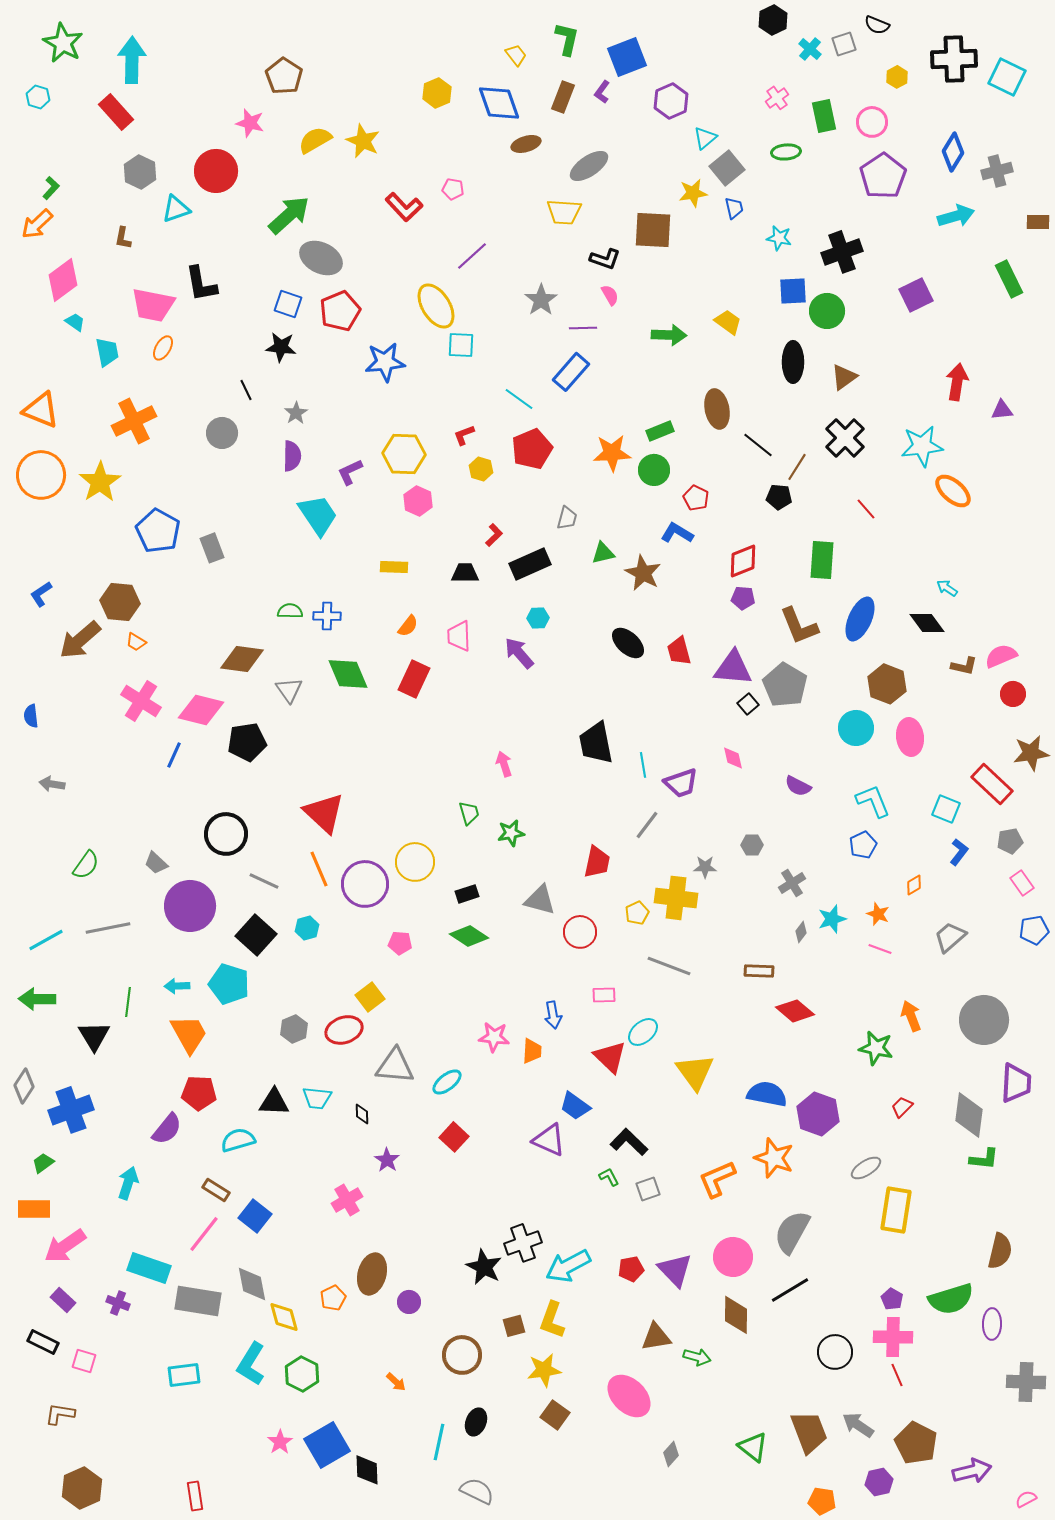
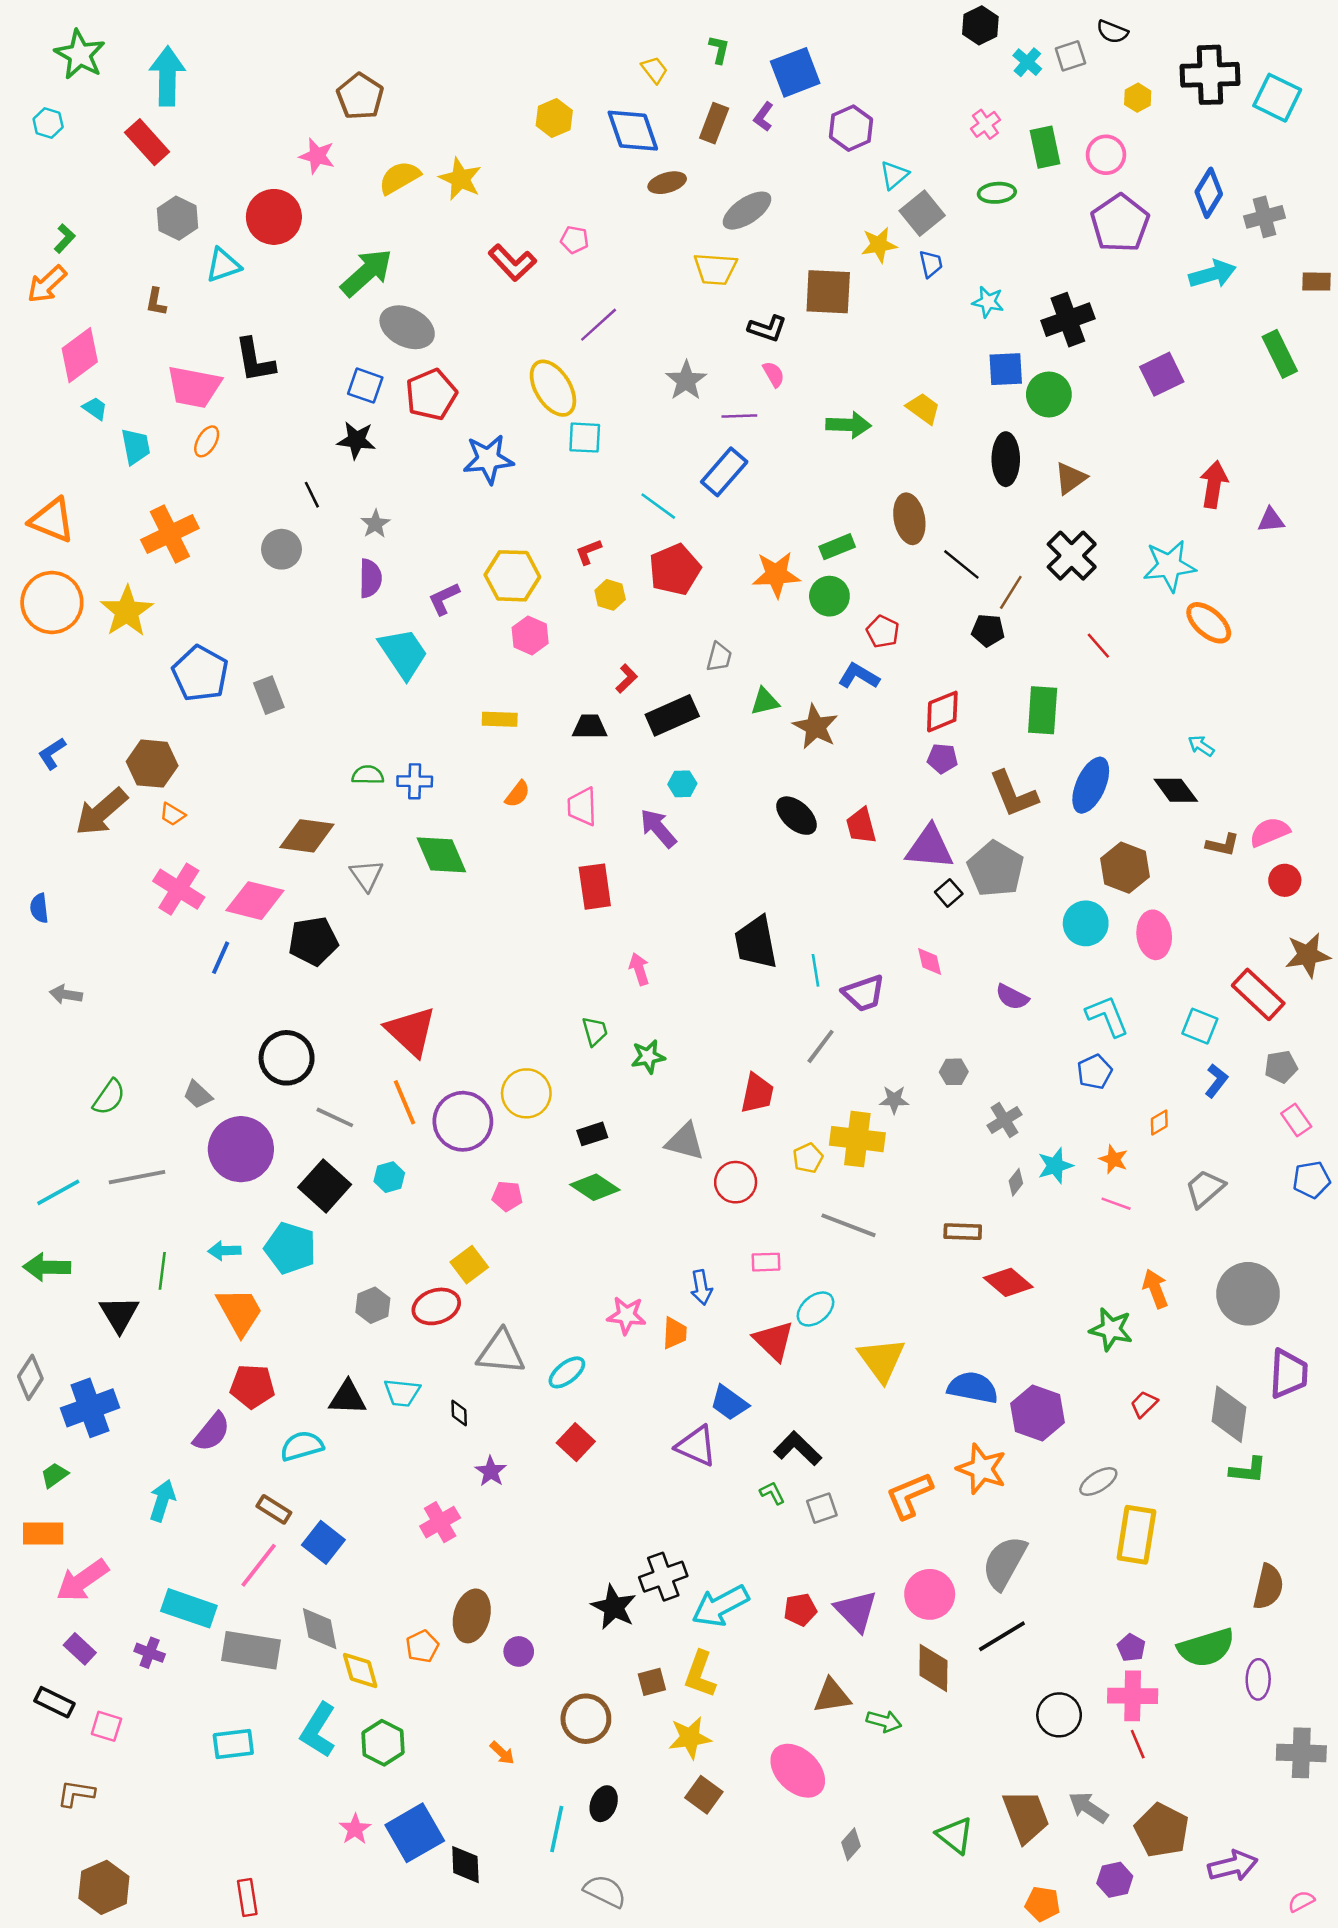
green L-shape: (567, 39) -> (719, 49), size x0.7
red rectangle: (414, 679) -> (595, 887), moved, turned -33

